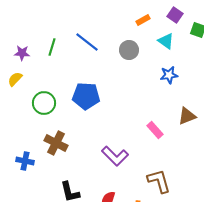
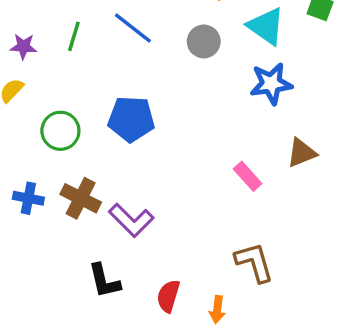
cyan triangle: (166, 41) -> (266, 26), size x1.4
blue star: (169, 75) -> (271, 84), size x1.4
purple L-shape: (115, 156) -> (131, 220), moved
blue cross: (25, 161) -> (28, 198), moved

